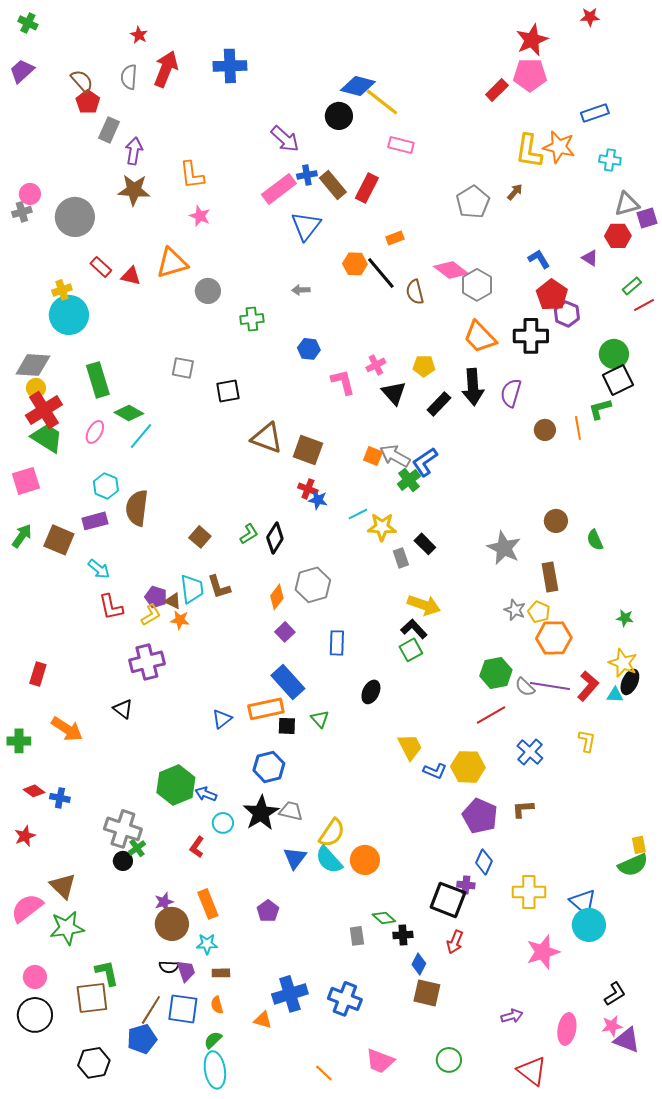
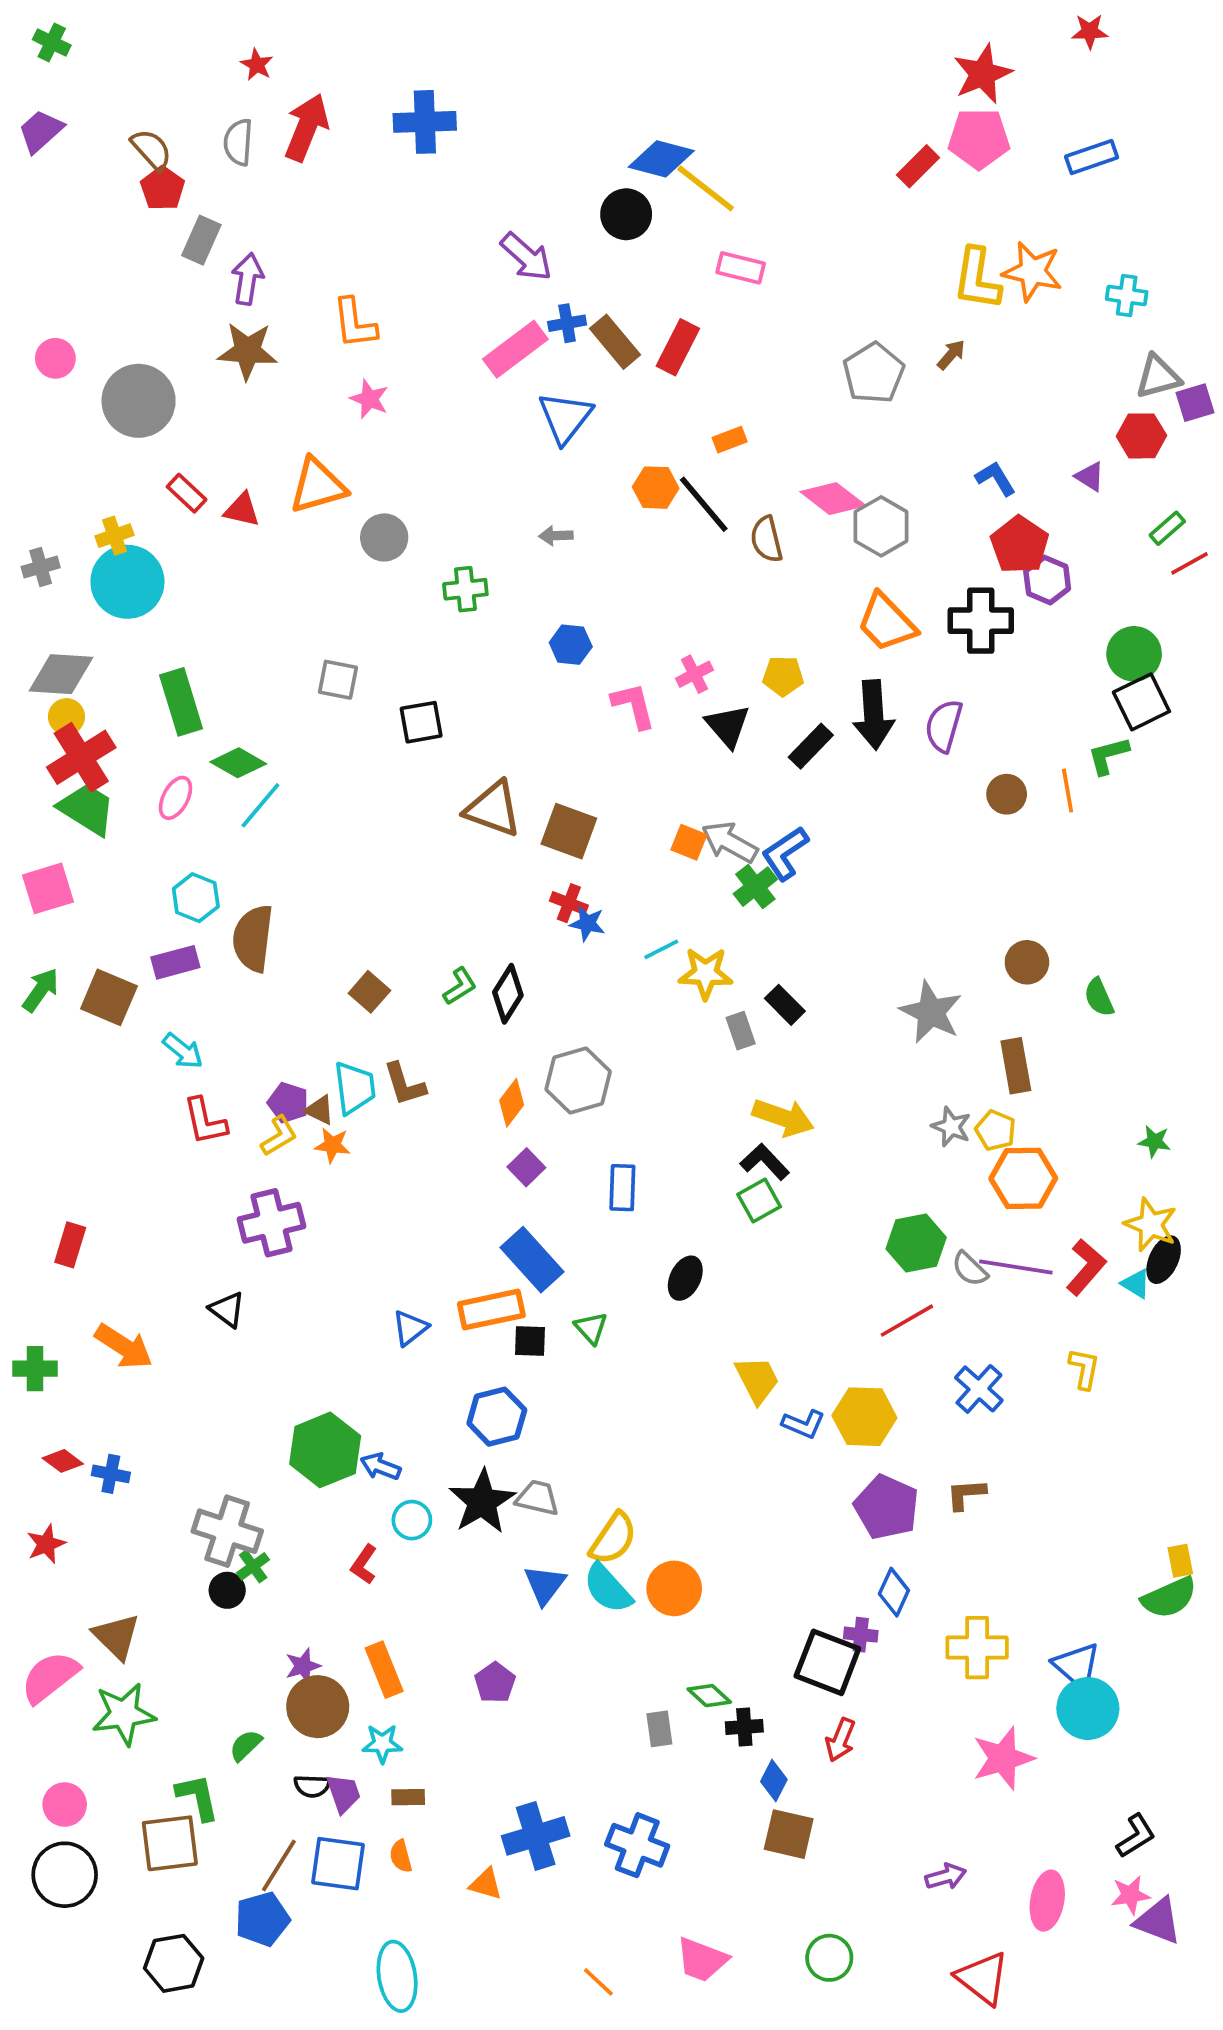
blue rectangle: (595, 113) -> (1092, 157), moved
gray cross: (22, 212) -> (41, 567), moved
cyan triangle: (615, 695) -> (1136, 1284), turned 30
green semicircle: (213, 1040) -> (246, 1745), moved

